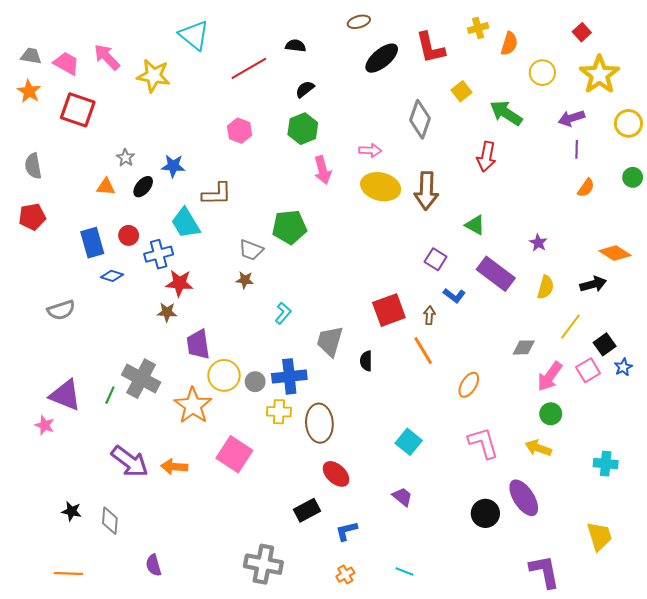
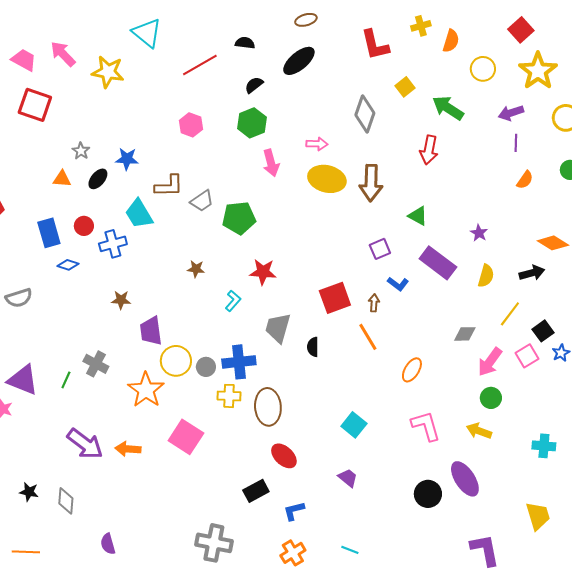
red square: (582, 32) -> (521, 30), size x1.4
black ellipse: (382, 58) -> (299, 61), moved
gray trapezoid: (251, 250) -> (202, 201), moved, turned -55
purple square: (436, 259) -> (380, 249), turned 35
red star: (179, 283) -> (263, 272), moved
gray cross: (141, 379) -> (96, 364), size x0.7
orange cross: (345, 575) -> (293, 553), size x1.4

